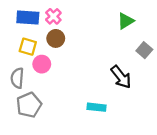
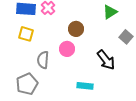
brown circle: (56, 38) -> (76, 29), moved
pink circle: (42, 64) -> (67, 49), moved
gray semicircle: (17, 78) -> (43, 60), moved

